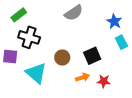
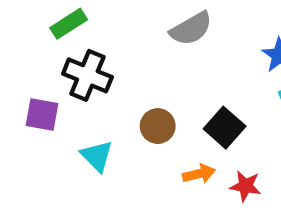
black square: (92, 56) -> (225, 128), turned -30
cyan triangle: (36, 73) -> (97, 156), size x0.7

